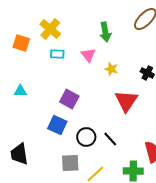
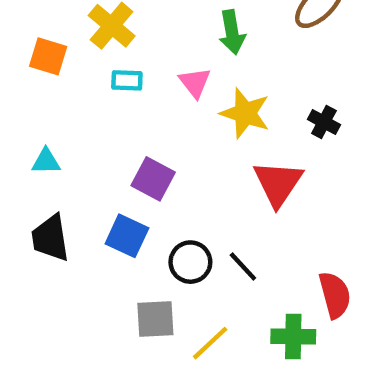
yellow star: (111, 69) -> (245, 113), size x1.6
black trapezoid: (19, 154) -> (50, 238), moved

